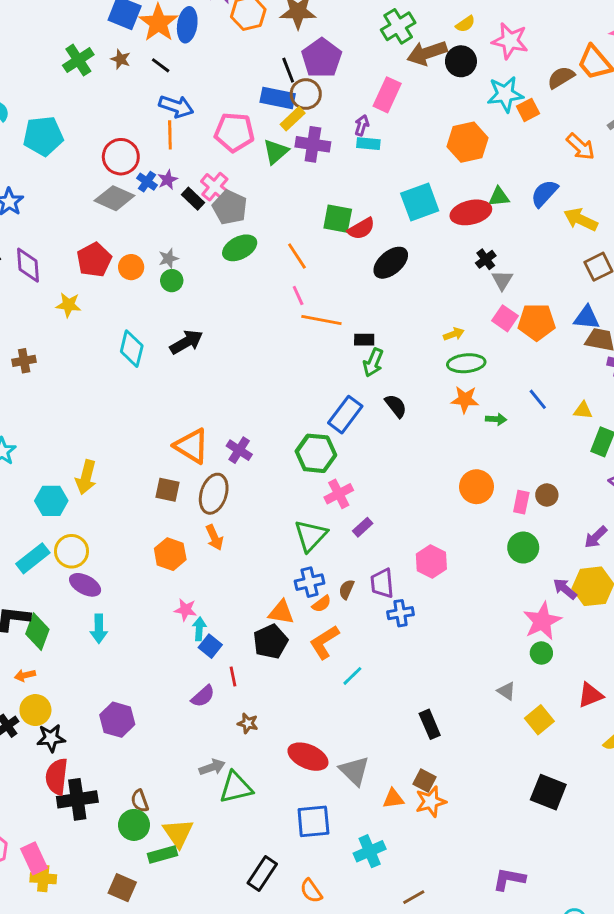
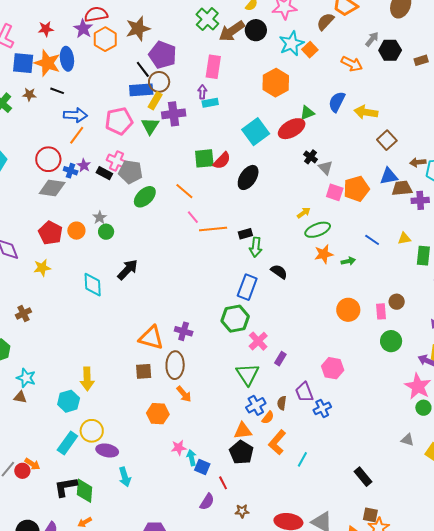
orange line: (170, 135) -> (77, 135), turned 54

